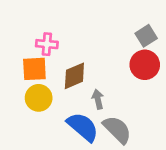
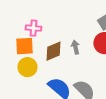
gray arrow: (98, 99) -> (75, 47), moved

